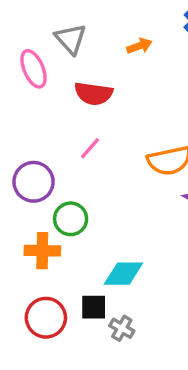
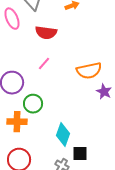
cyan diamond: (124, 274) -> (63, 135), turned -70
black square: (94, 307) -> (80, 154), moved

